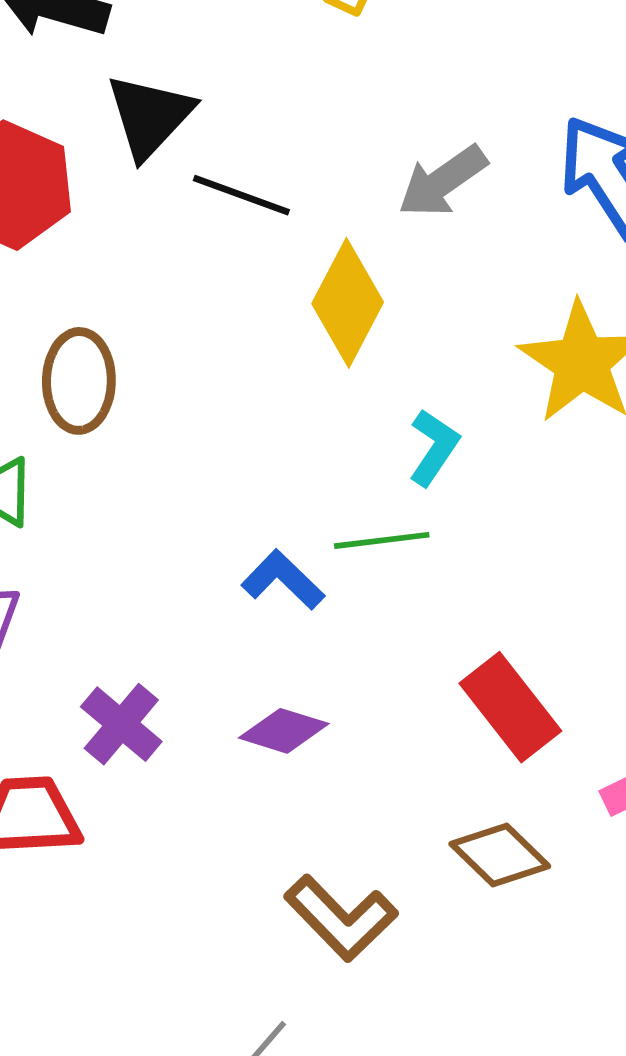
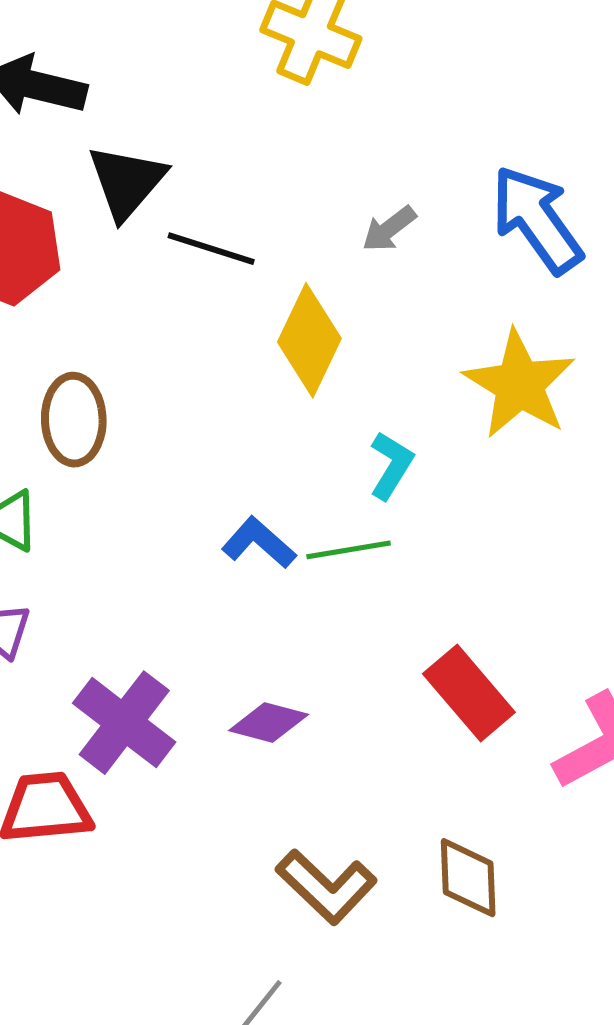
gray arrow: (442, 181) -> (389, 229), size x0.7
blue L-shape: (283, 580) -> (259, 543), moved
purple cross: (121, 724) -> (124, 723), size x1.4
brown diamond: (500, 855) -> (468, 878), moved, turned 46

